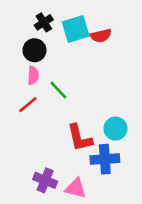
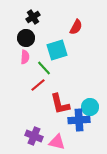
cyan square: (76, 29) -> (57, 50), moved
red semicircle: (101, 36) -> (76, 27), turned -49
red line: (28, 105) -> (38, 85), moved
cyan circle: (115, 129) -> (90, 107), moved

